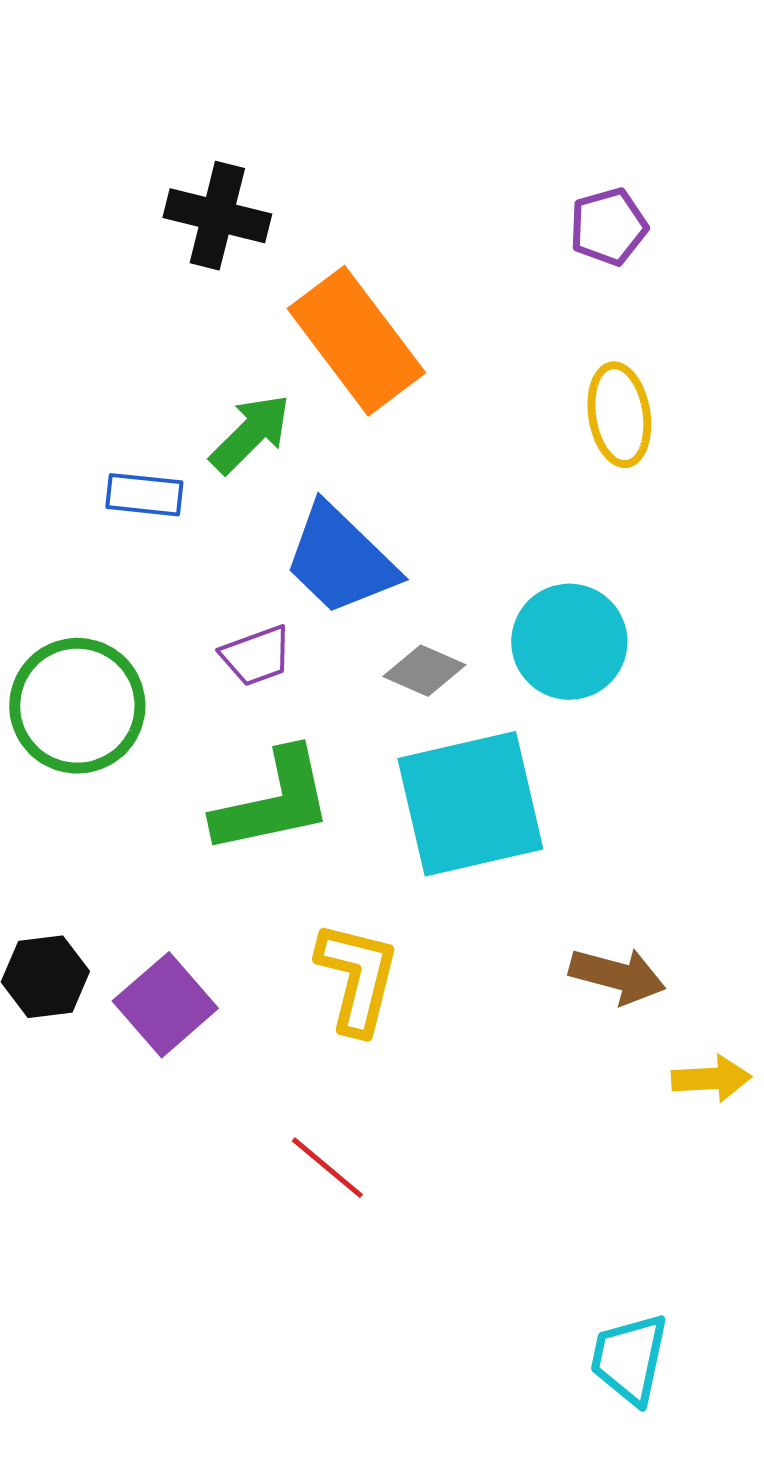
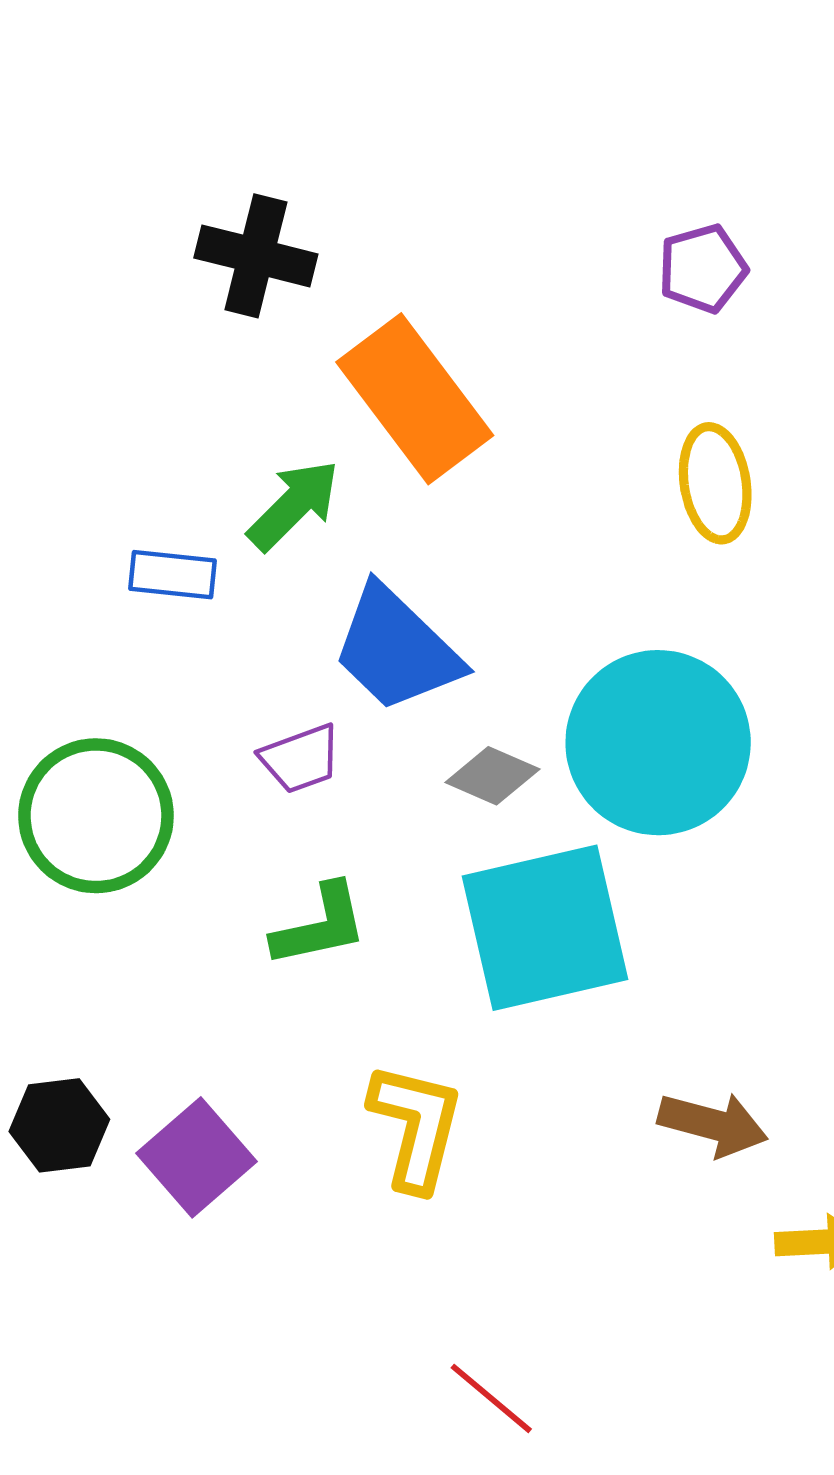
cyan circle: (569, 642) -> (658, 743), size x1.4
green L-shape: (273, 802) -> (320, 925), size x0.7
red line: (327, 1168) -> (491, 1398), moved

